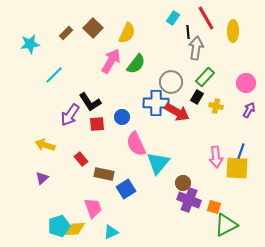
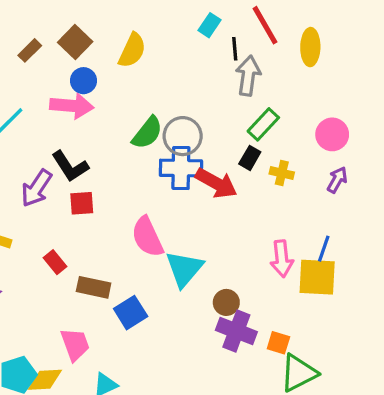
pink arrow: (111, 61) -> (72, 106), moved, turned 65
green semicircle: (136, 64) -> (147, 133), moved
gray circle: (171, 82) -> (183, 136), moved
blue circle: (122, 117) -> (83, 81), moved

